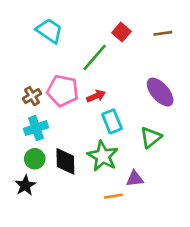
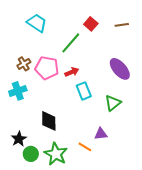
brown cross: (32, 96) -> (24, 64), moved
cyan cross: (36, 128) -> (18, 91), moved
green star: (103, 156) -> (56, 154), moved
green circle: (35, 159) -> (31, 154), moved
orange line: (113, 196) -> (85, 147), turned 40

